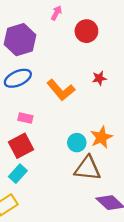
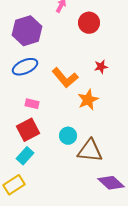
orange star: (101, 137) -> (88, 100), moved
cyan circle: (77, 143) -> (68, 136), moved

